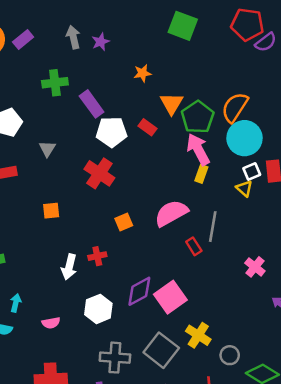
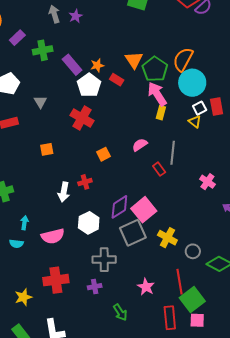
purple rectangle: (23, 40) -> (17, 38), moved
orange star: (142, 73) -> (97, 65), moved
white pentagon: (111, 132) -> (89, 85), turned -30
pink semicircle: (171, 213) -> (140, 145), size x0.6
pink semicircle: (51, 323) -> (53, 236), size x1.6
gray square: (161, 350) -> (133, 233), moved, turned 32

